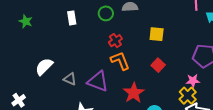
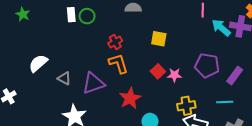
green circle: (106, 13) -> (87, 16), moved
purple triangle: (98, 81) -> (93, 83), turned -45
pink star: (193, 81) -> (174, 75), moved
yellow cross: (188, 96) -> (186, 106), turned 30

